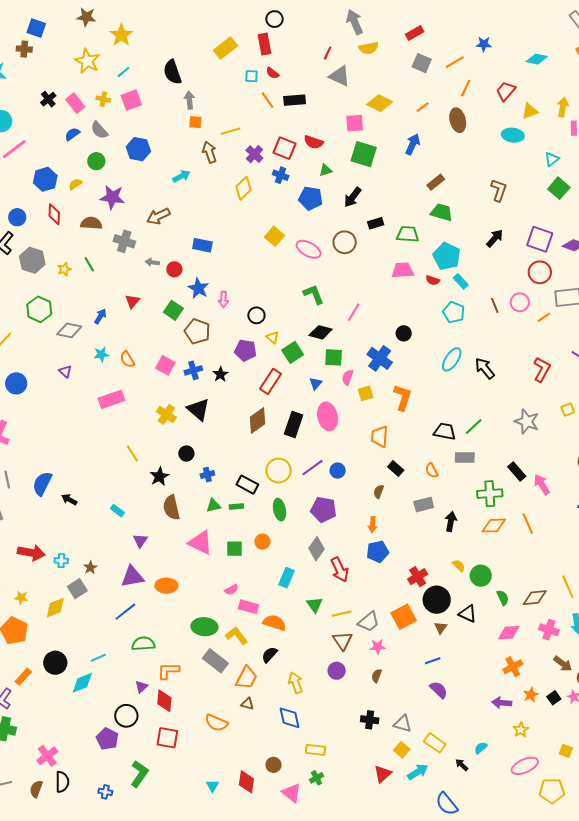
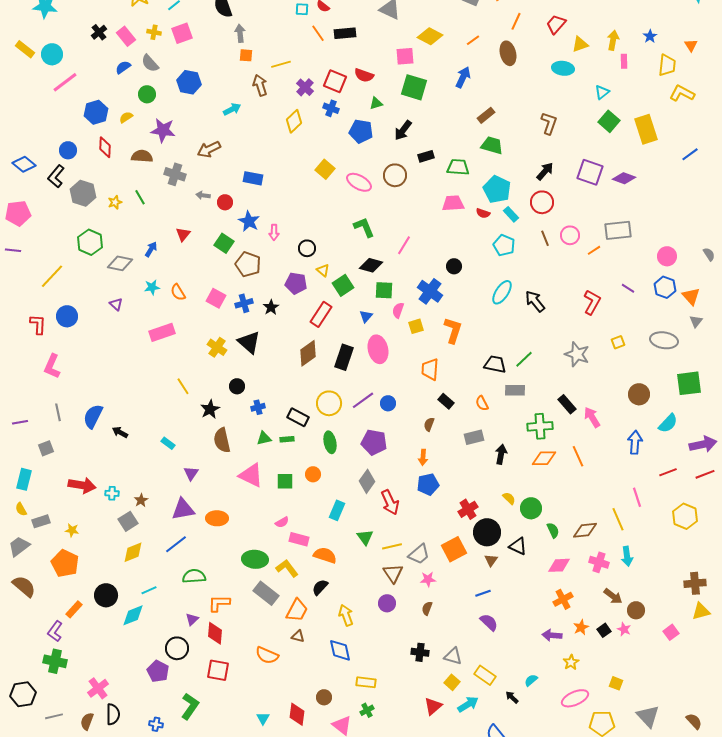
red circle: (540, 272) -> (542, 202), moved
yellow diamond: (55, 608) -> (133, 552), moved

